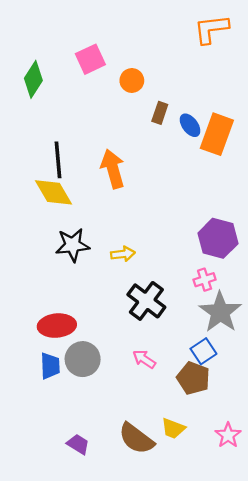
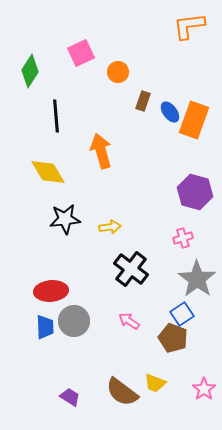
black line: (58, 160) -> (56, 116), moved
purple hexagon: (218, 238) -> (195, 192), moved
pink cross: (205, 280) -> (183, 238), moved

